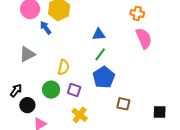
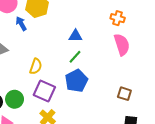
green circle: (51, 90) -> (15, 99), moved
purple square: (74, 90) -> (44, 91), size x1.5
brown square: (123, 104) -> (124, 94), moved

